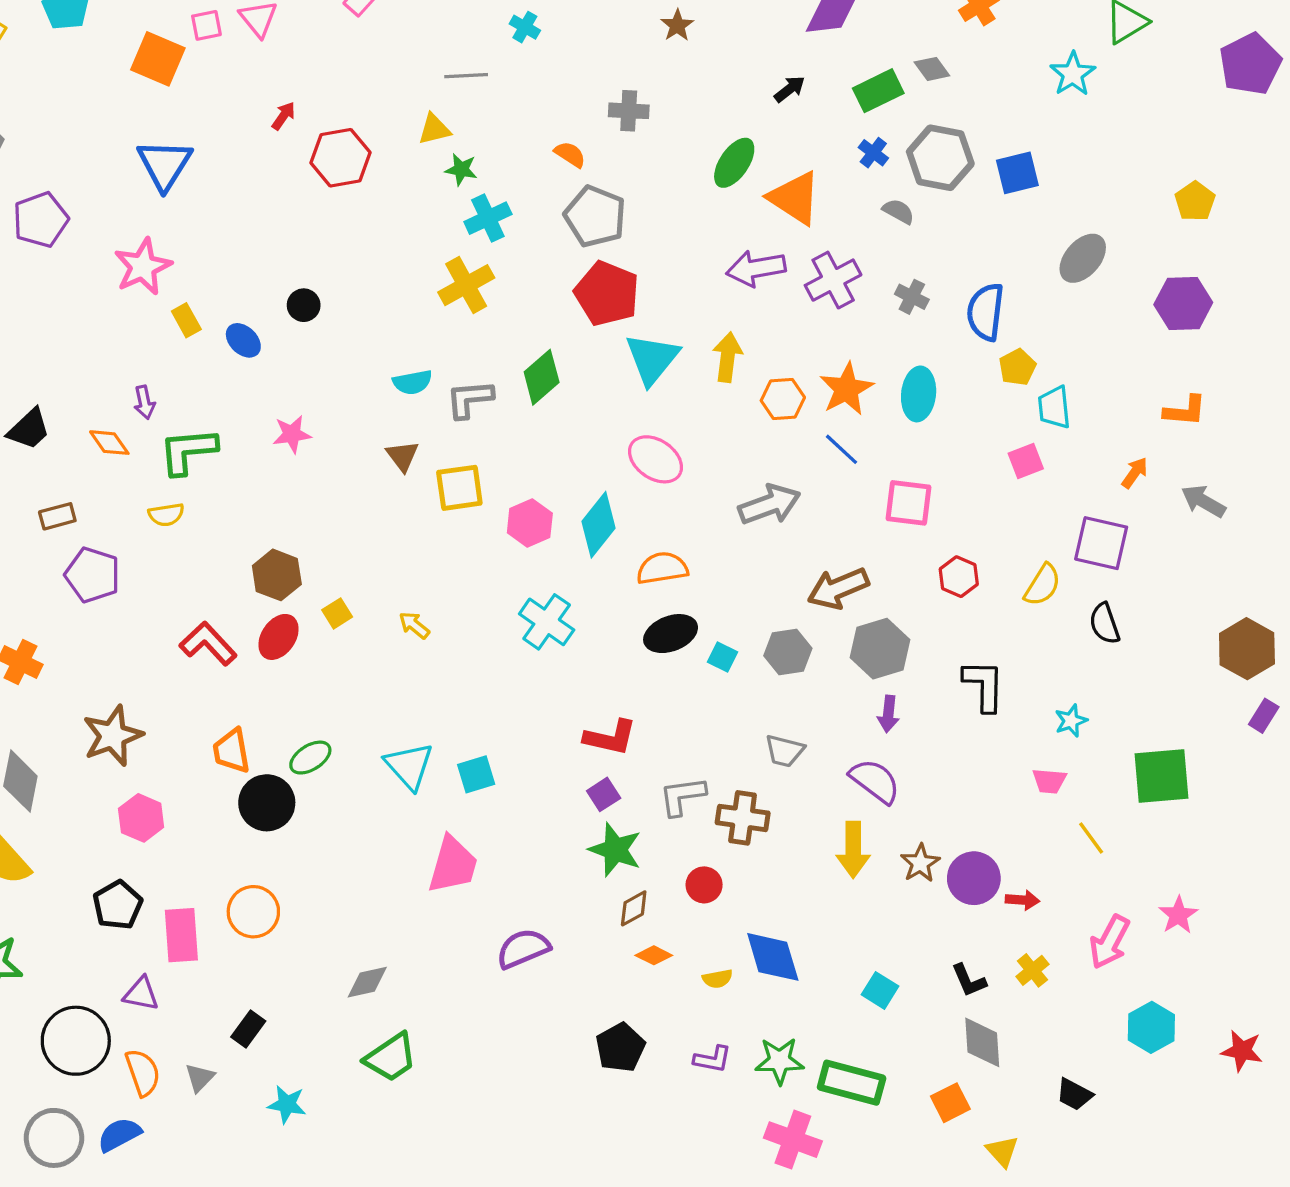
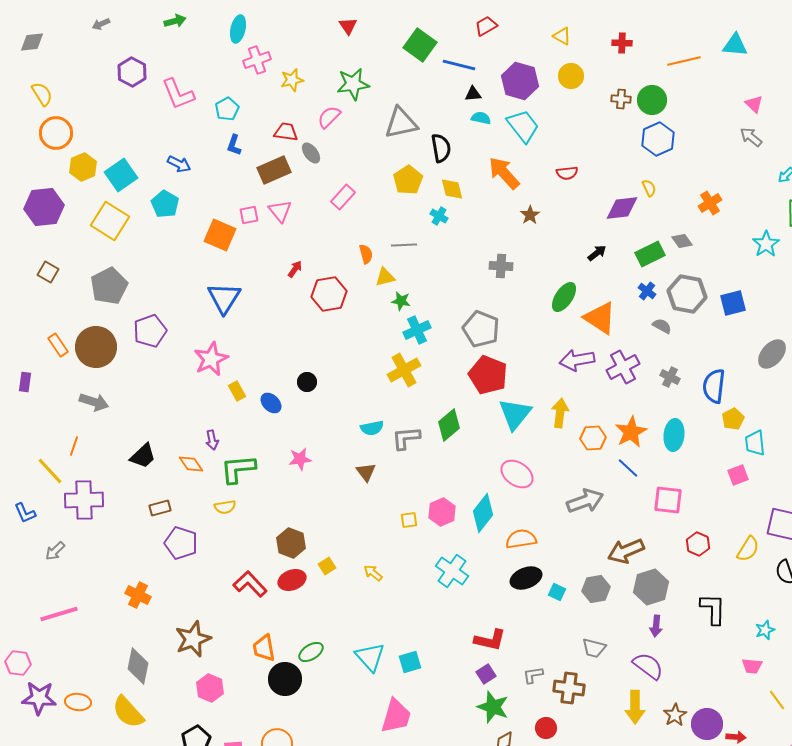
orange semicircle: (570, 154) -> (366, 254), moved, turned 42
yellow square: (459, 488) -> (409, 520), moved, size x0.6
red ellipse: (279, 637) -> (292, 580), turned 36
gray L-shape: (682, 796) -> (533, 675), size x0.7

